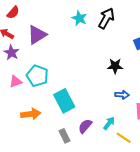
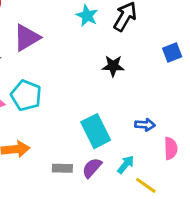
black star: (115, 66) -> (113, 66), moved
cyan rectangle: (64, 101) -> (96, 131), moved
gray rectangle: (64, 136) -> (62, 168), moved, turned -64

